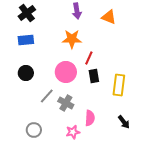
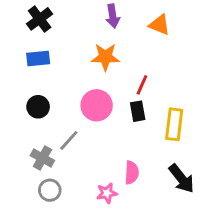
red line: (89, 58) -> (142, 85), moved
gray cross: (66, 103) -> (42, 158), moved
black arrow: (124, 122) -> (181, 178), size x1.5

